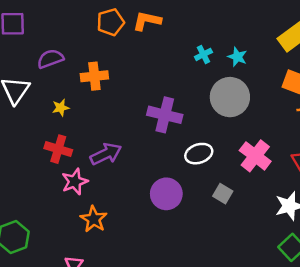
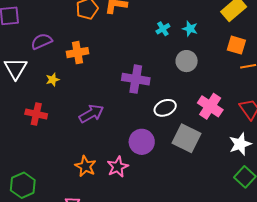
gray circle: (230, 97) -> (187, 61), size x0.7
red cross: (58, 149) -> (36, 114), moved
pink star: (75, 182) -> (118, 167), moved
gray square: (223, 194) -> (187, 138), size x1.8

